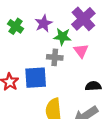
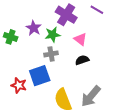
pink triangle: (81, 51) -> (80, 39), moved
black semicircle: (93, 86) -> (82, 60), moved

